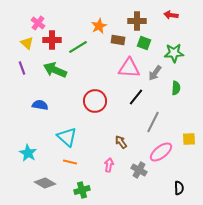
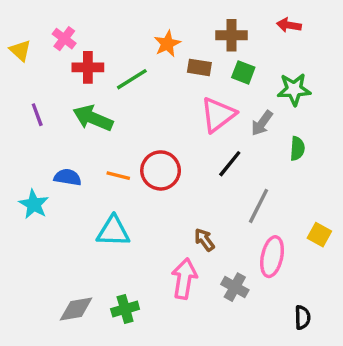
yellow triangle: (27, 43) -> (20, 51), moved
pink triangle: (129, 68) -> (218, 115), turned -40
cyan triangle: (67, 137) -> (113, 231), turned -40
yellow square: (189, 139) -> (319, 235), turned 32
pink ellipse: (161, 152) -> (272, 257), turned -40
cyan star: (28, 153) -> (34, 204), moved
orange line: (70, 162) -> (118, 176), moved
pink arrow: (109, 165) -> (184, 279), size x1.6
gray diamond: (45, 183) -> (76, 309), turned -40
green cross: (82, 190) -> (125, 309), moved

